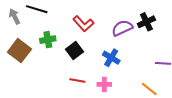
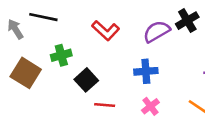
black square: (74, 50) -> (86, 80), moved
blue cross: (111, 58) -> (146, 71), turned -30
pink cross: (104, 84) -> (150, 106), moved, turned -32

